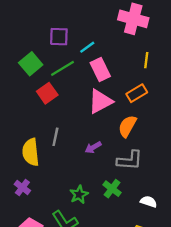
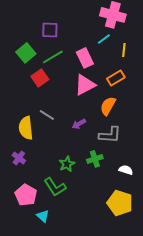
cyan line: (87, 47) -> (104, 39), moved
gray line: (55, 137) -> (47, 115), turned -70
green cross: (112, 189) -> (95, 159), turned 35

